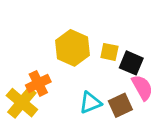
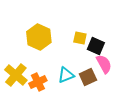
yellow hexagon: (72, 48) -> (39, 37), moved
orange cross: (38, 83) -> (38, 82), moved

